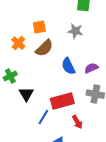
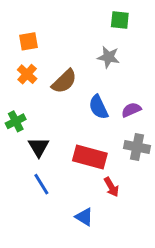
orange square: (39, 27) -> (29, 41), moved
red rectangle: (62, 101) -> (90, 157), turned 30
blue line: (43, 117) -> (41, 184), moved, turned -63

